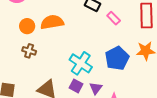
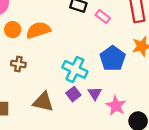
orange circle: (27, 26) -> (13, 30), moved
purple square: (76, 86) -> (73, 94), turned 32

